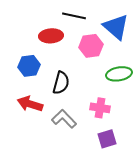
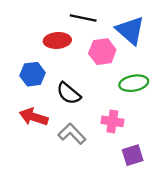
black semicircle: (61, 83) -> (69, 93), turned 115
purple square: (107, 139) -> (133, 155), moved

